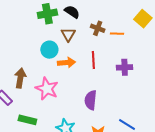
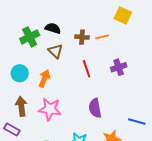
cyan circle: (49, 50) -> (20, 73), moved
orange arrow: (66, 63) -> (44, 79), moved, turned -48

